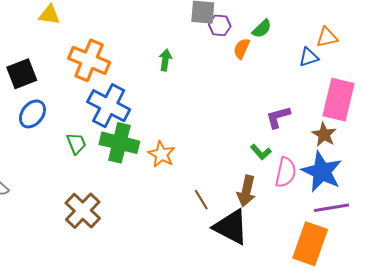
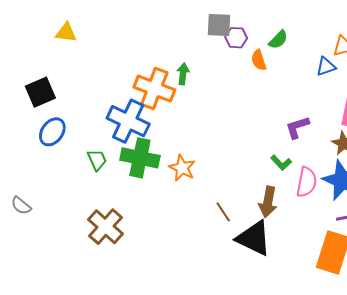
orange semicircle: (242, 49) -> (259, 60), turned -40
orange cross: (89, 60) -> (154, 89), moved

